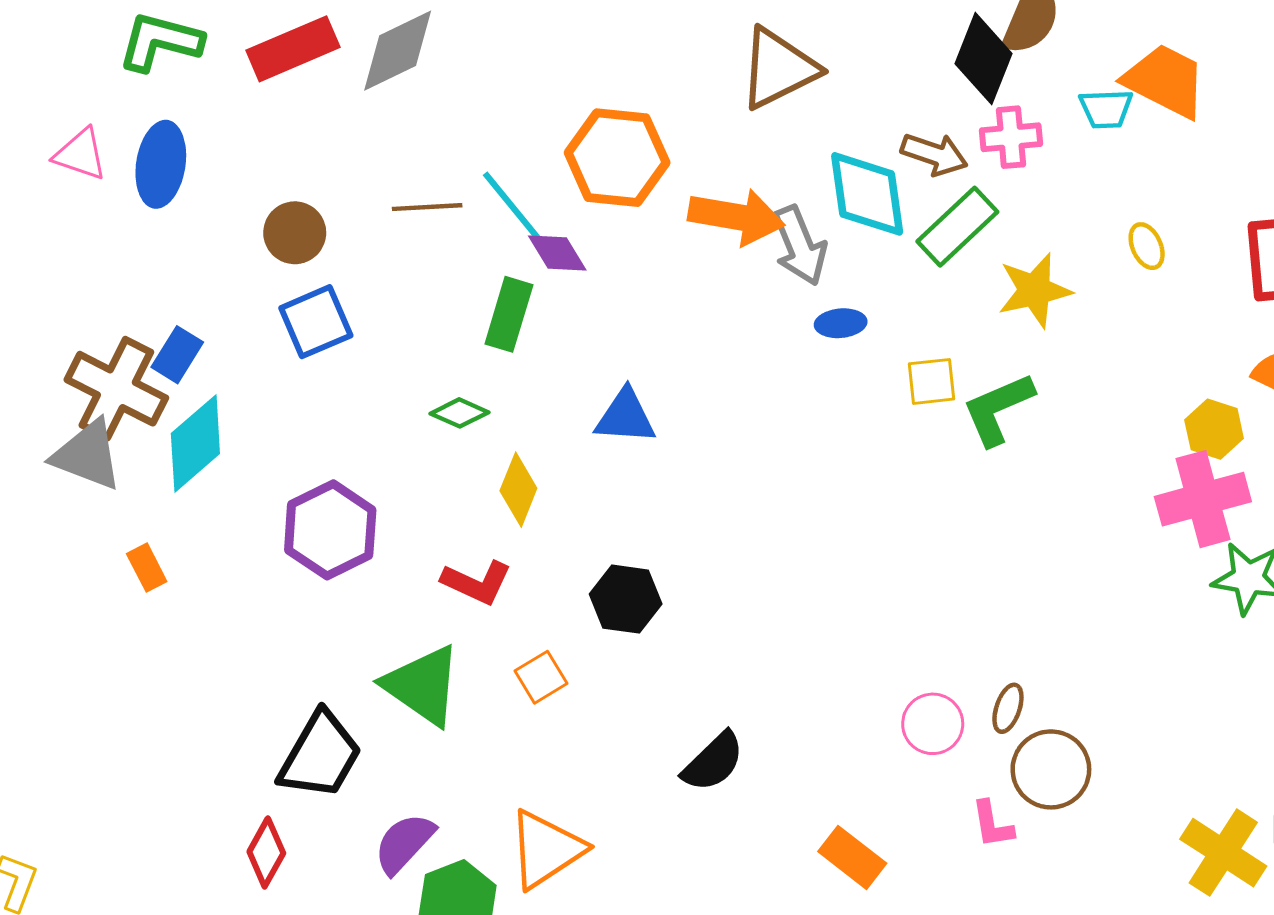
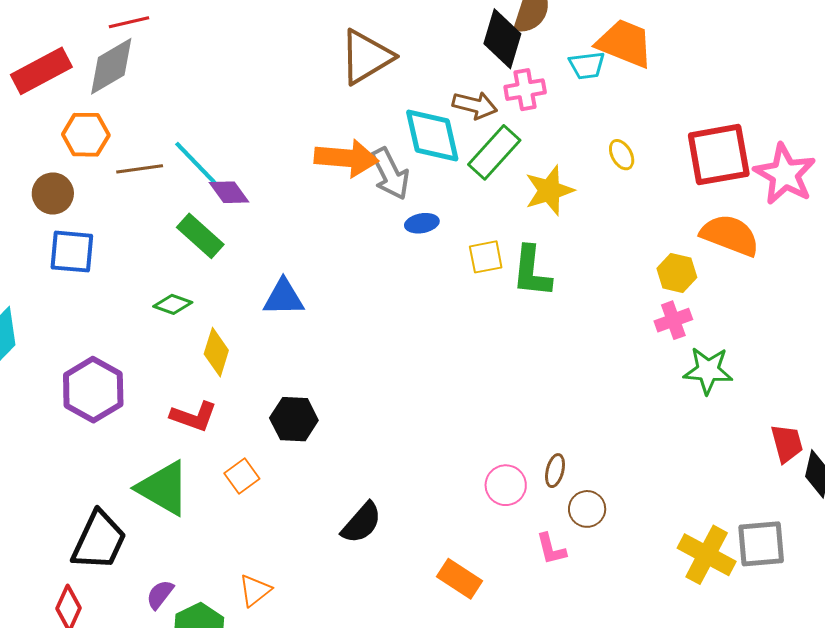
orange hexagon: (617, 158) -> (86, 135), moved, size x0.7
green rectangle: (509, 314) -> (200, 236), turned -60
blue square: (316, 322) -> (72, 252), turned 33
green L-shape: (998, 409) -> (532, 272), turned -56
pink cross: (1203, 499) -> (673, 320), size x0.6
brown circle: (1051, 769) -> (587, 509), size x0.7
purple semicircle: (404, 843) -> (160, 594), size x0.7
orange triangle: (546, 849) -> (255, 590), size x0.6

